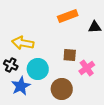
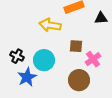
yellow arrow: (23, 43) -> (50, 25), moved
brown circle: (62, 89) -> (79, 80), moved

